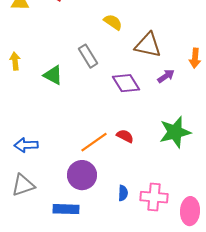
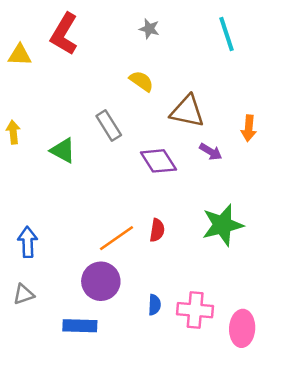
purple arrow: (166, 76) -> (211, 152), turned 66
red semicircle: (125, 136) -> (157, 230), turned 72
blue arrow: (26, 145) -> (28, 242), turned 90
gray triangle: (23, 185) -> (24, 294), size x0.7

